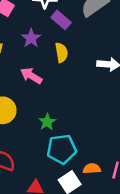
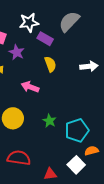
purple star: (31, 38) -> (17, 52), moved
cyan pentagon: (62, 149) -> (77, 130), moved

